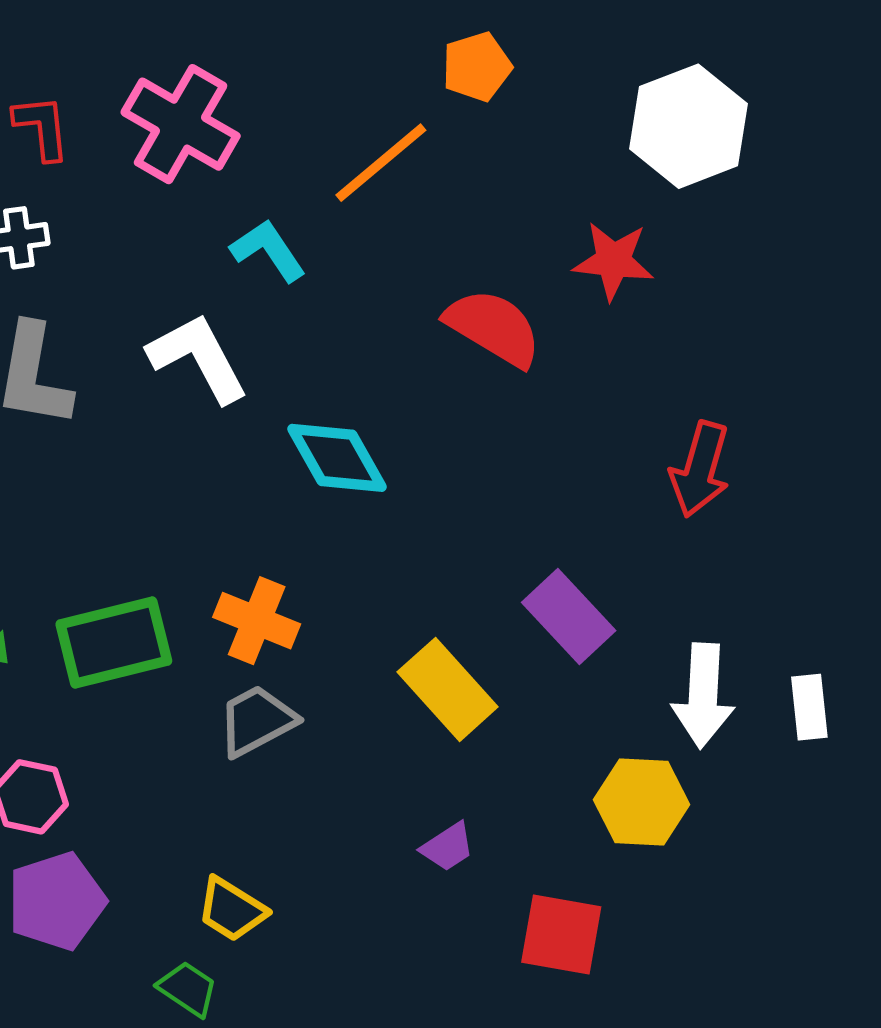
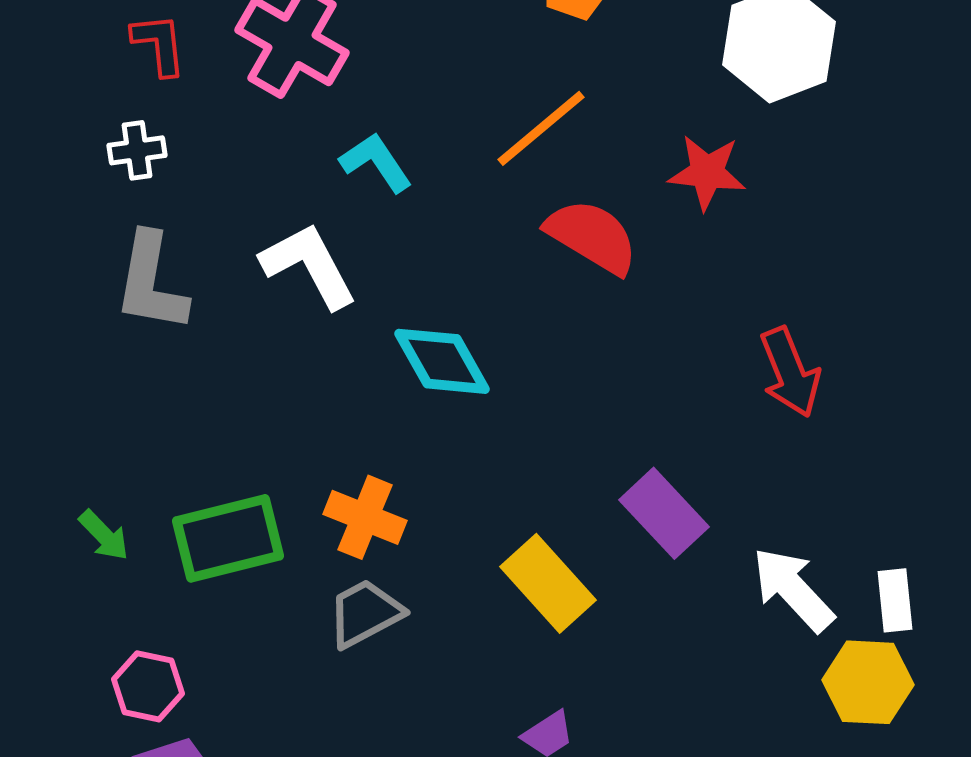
orange line: (381, 163) -> (541, 128), moved
red arrow: (700, 469) -> (790, 372), turned -38
white arrow: (703, 696) -> (793, 589), turned 134
yellow hexagon: (642, 802) -> (868, 682), moved

